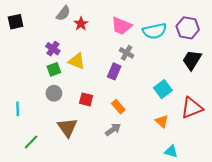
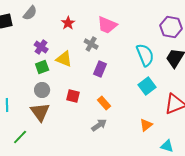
gray semicircle: (63, 13) -> (30, 13), moved
cyan semicircle: (155, 31) -> (145, 55), moved, turned -100
gray cross: (127, 53) -> (91, 44), moved
orange triangle: (162, 121) -> (146, 125), moved, turned 40
brown triangle: (67, 127) -> (40, 112), moved
cyan triangle: (171, 151) -> (167, 146), moved

